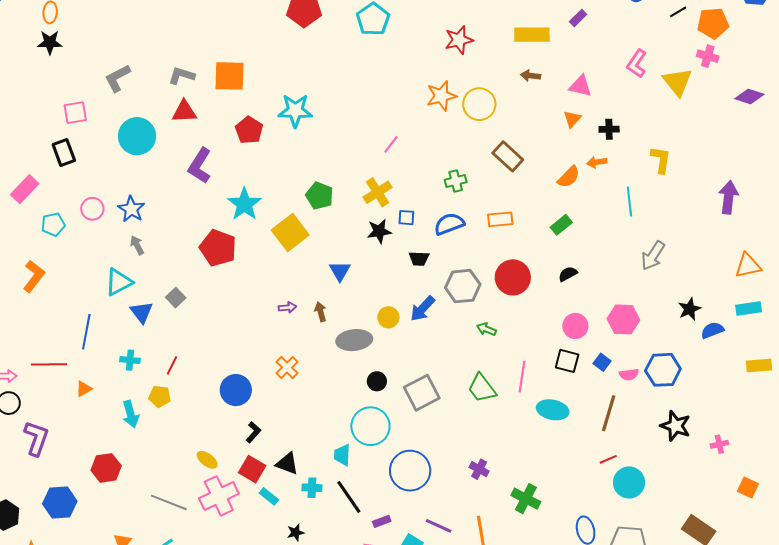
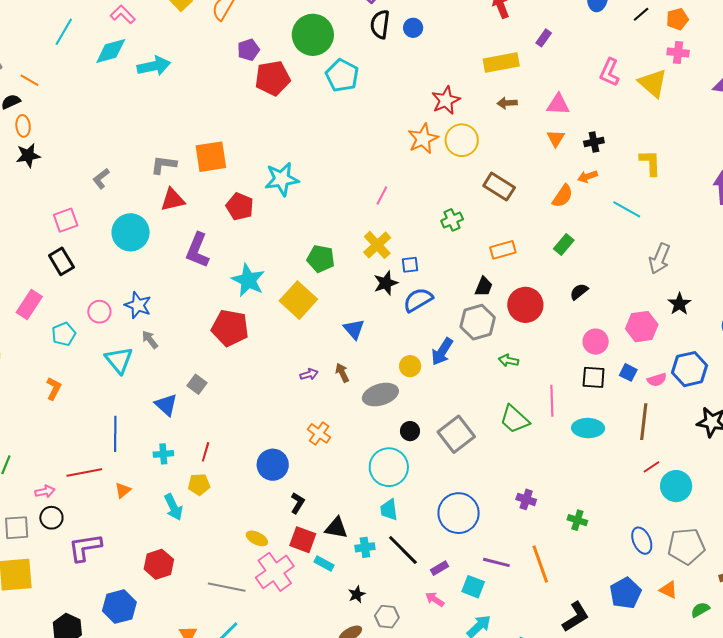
orange pentagon: (713, 23) -> (677, 19), size x0.7
red star: (459, 40) -> (446, 100), moved
gray L-shape: (118, 78) -> (101, 179), size x0.7
cyan line: (629, 201) -> (627, 209), turned -44
blue semicircle: (449, 224) -> (418, 300), moved
black trapezoid: (419, 259) -> (484, 287), moved, turned -60
orange L-shape: (34, 276) -> (54, 388), size x0.7
cyan triangle: (119, 282) -> (119, 360), moved, turned -32
black star: (690, 309) -> (679, 304), moved
cyan circle: (370, 426) -> (389, 467), moved
purple L-shape: (36, 438) -> (85, 548), turned -108
green cross: (526, 499) -> (577, 520), size x0.7

